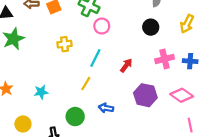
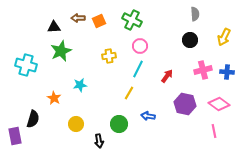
pink circle: (102, 26) -> (140, 46), moved
cyan star: (41, 92) -> (80, 85), moved
yellow circle: (23, 124) -> (76, 124), moved
pink line: (190, 125) -> (214, 131), moved

